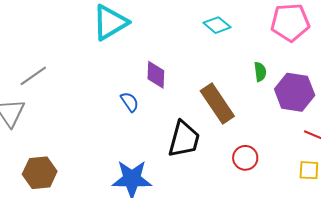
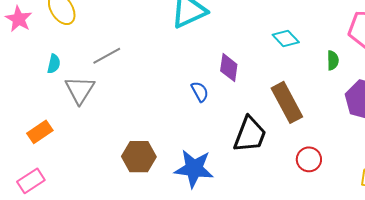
cyan diamond: (217, 25) -> (286, 38), moved
green semicircle: (260, 72) -> (333, 60), moved
brown hexagon: (40, 173) -> (139, 157), moved

